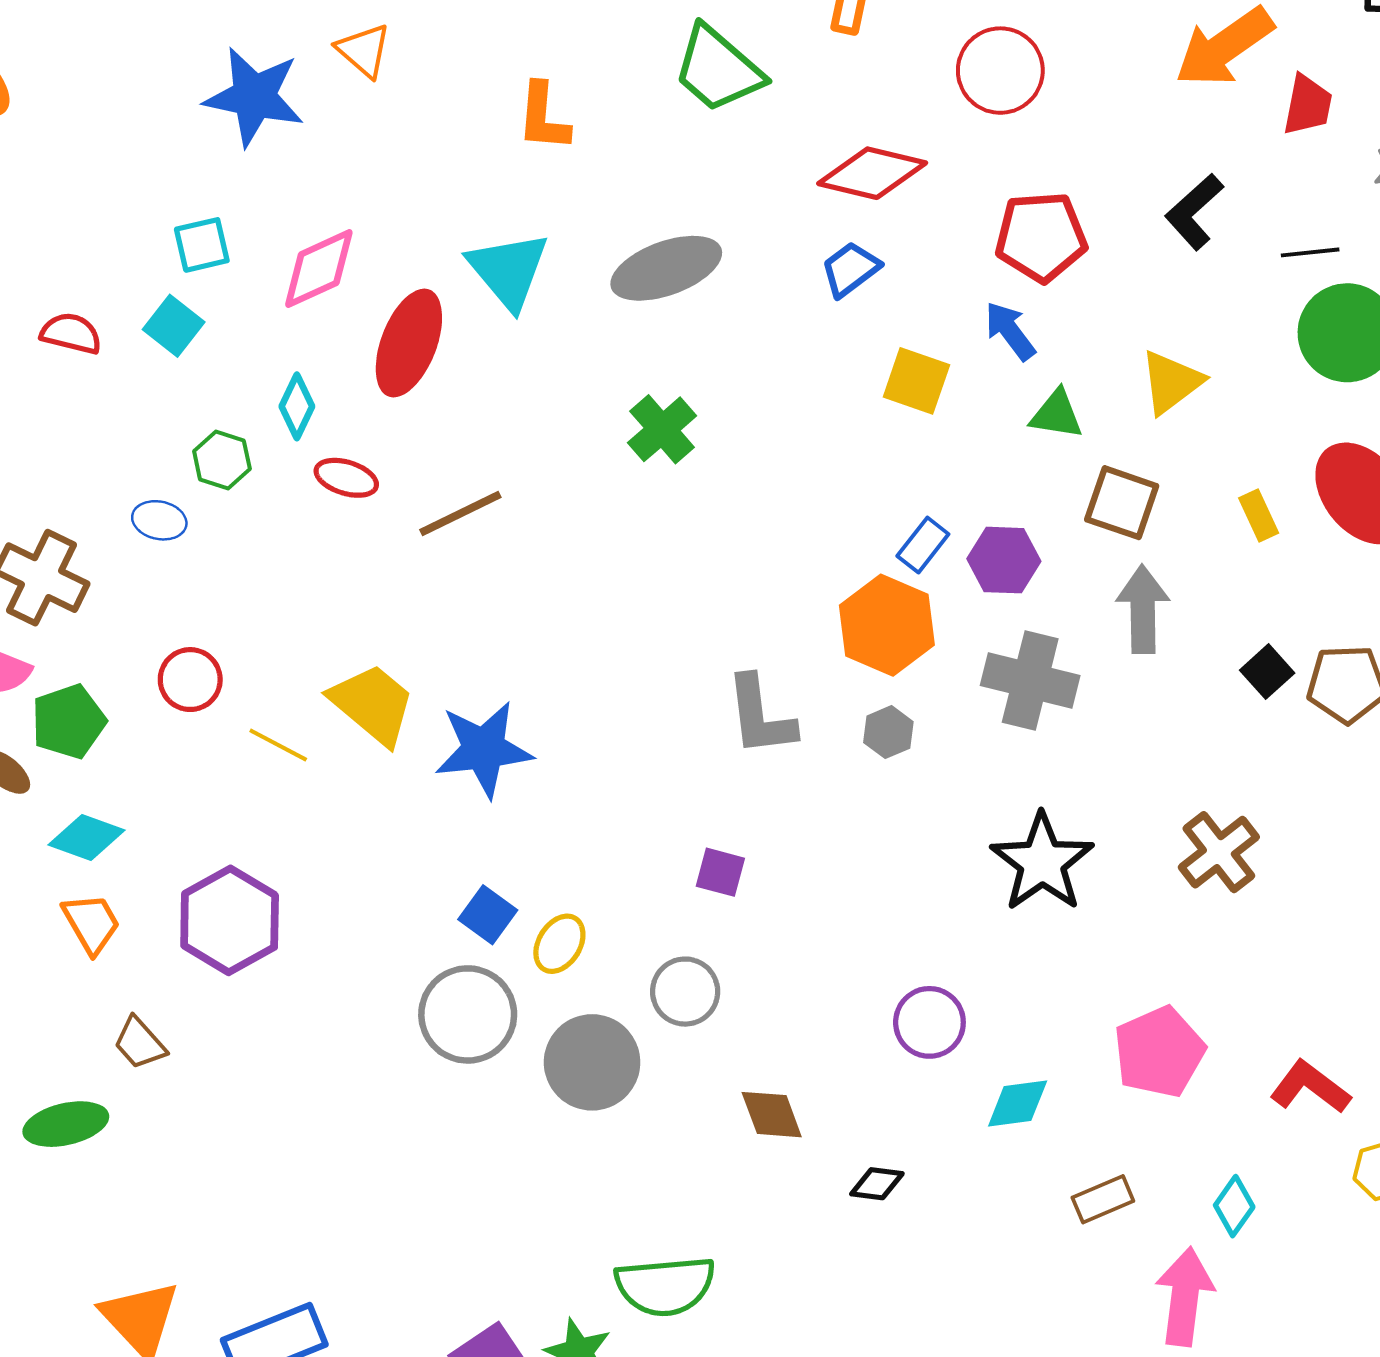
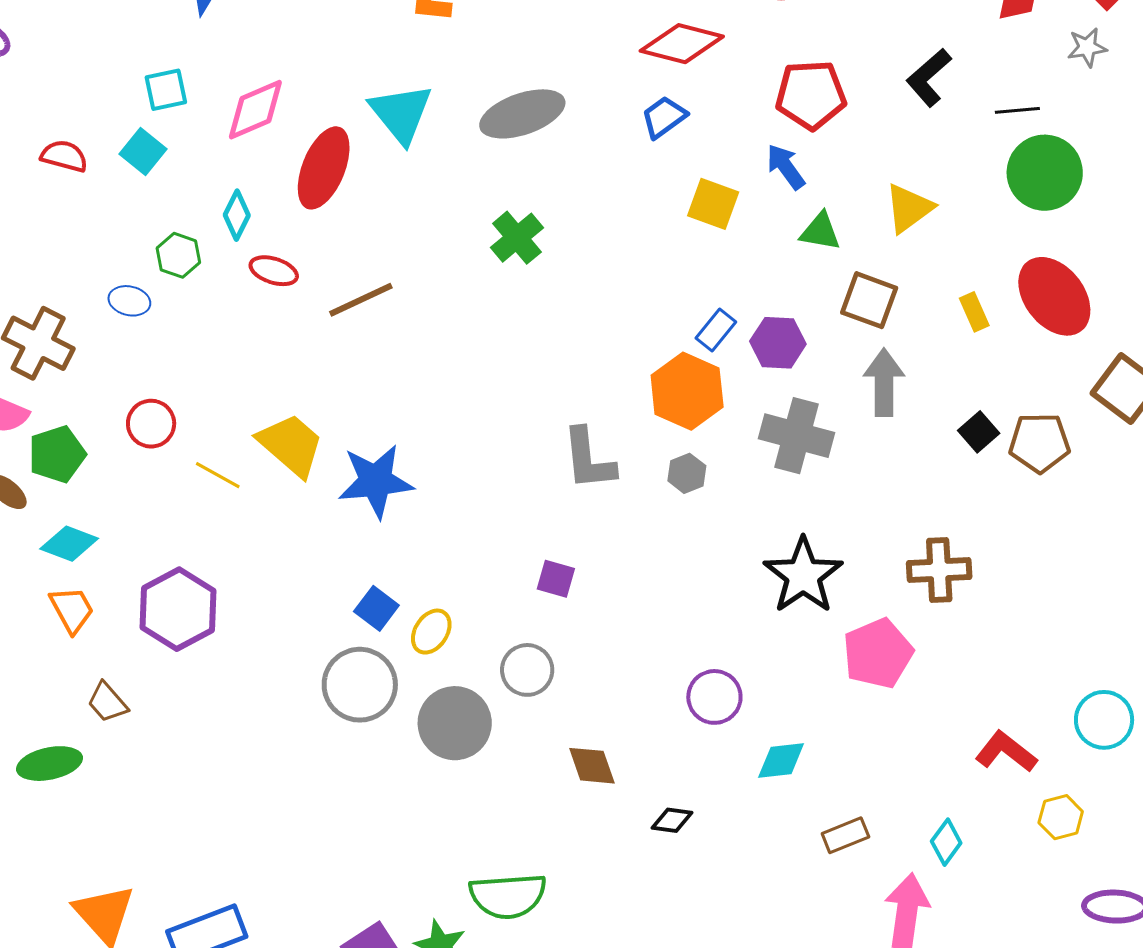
brown cross: (1219, 852) -> (939, 570), turned 34
pink pentagon: (1159, 1052) -> (878, 653), moved

